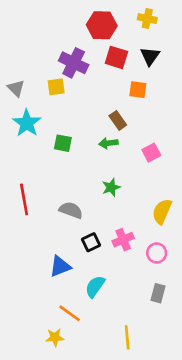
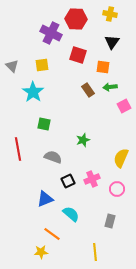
red square: (116, 57) -> (78, 55), moved
purple cross: (74, 63) -> (51, 33), moved
cyan star: (27, 123) -> (33, 92), moved
green square: (63, 143) -> (44, 124), moved
green arrow: (108, 143) -> (110, 87), moved
pink square: (151, 153) -> (124, 106), moved
cyan semicircle: (95, 286) -> (71, 214), turned 96
gray rectangle: (158, 293) -> (110, 221), moved

